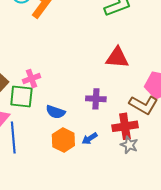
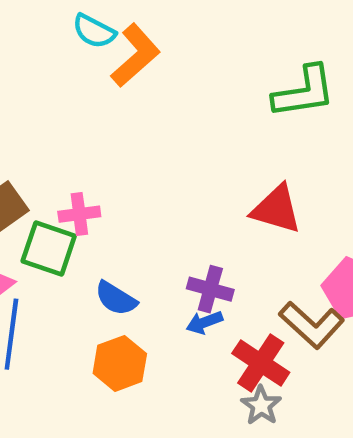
red cross: (125, 126) -> (261, 363), turned 30
blue arrow: (90, 139) -> (204, 322), moved

